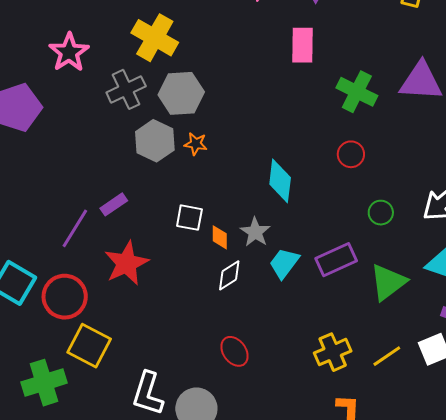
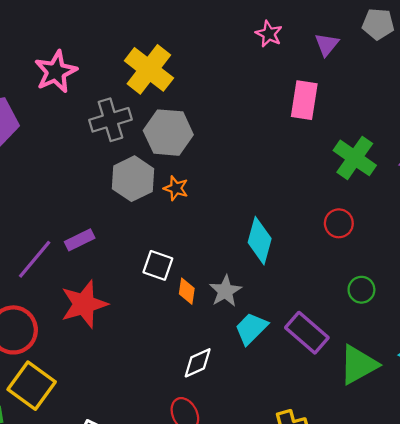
purple rectangle: (336, 260) -> (307, 333), turned 57
white diamond: (229, 275) -> (198, 363), moved

